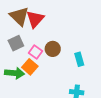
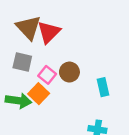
gray square: (16, 43) -> (22, 62), turned 35

